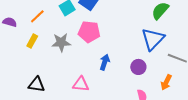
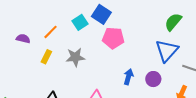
pink pentagon: (89, 32) -> (113, 38), moved
blue arrow: (105, 62) -> (128, 77), moved

